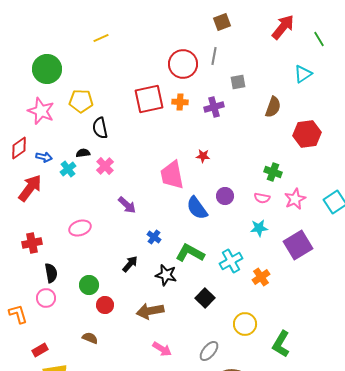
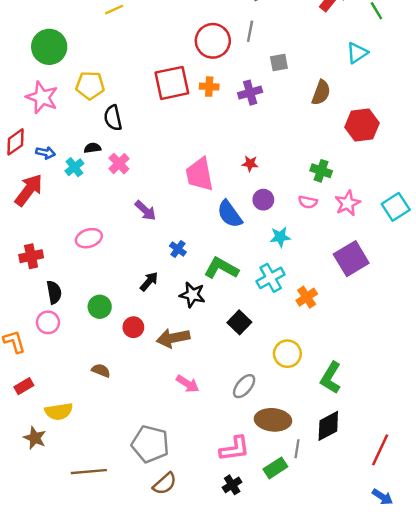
red star: (203, 156) -> (250, 164), moved
cyan star: (259, 228) -> (280, 237), moved
red circle: (105, 305) -> (133, 327), moved
red rectangle: (40, 350) -> (24, 386), moved

